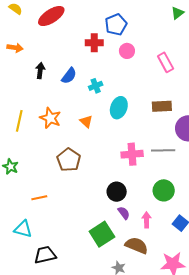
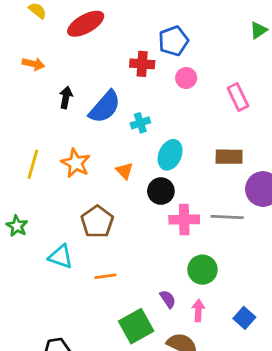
blue semicircle: (69, 76) -> (105, 107), size x1.5
green circle: (164, 190) -> (202, 270), moved
black circle: (117, 192) -> (161, 191), moved
orange line: (39, 198) -> (105, 276), moved
cyan triangle: (23, 229) -> (61, 257), moved

